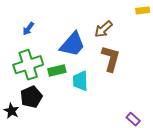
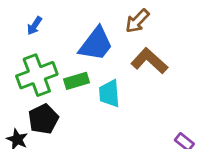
brown L-shape: (111, 59) -> (149, 61), turned -60

